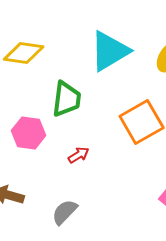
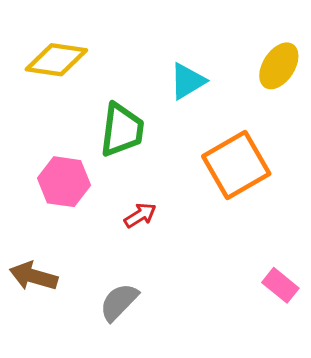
cyan triangle: (110, 51) -> (187, 81), moved, size x0.6

